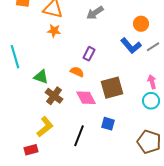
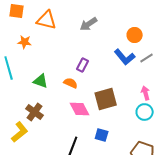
orange star: (54, 31) -> (25, 42), moved
green triangle: (41, 77) -> (41, 81), moved
brown cross: (54, 96) -> (35, 112), moved
yellow L-shape: (45, 127) -> (20, 132), moved

